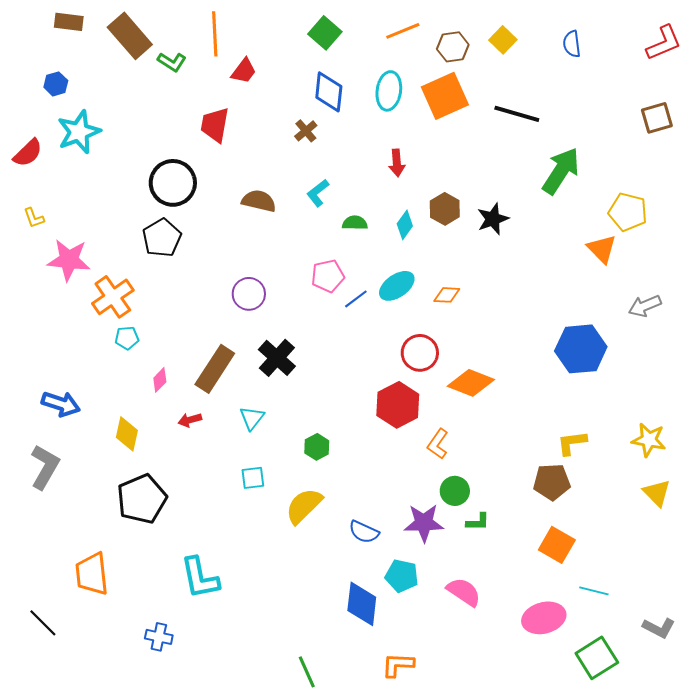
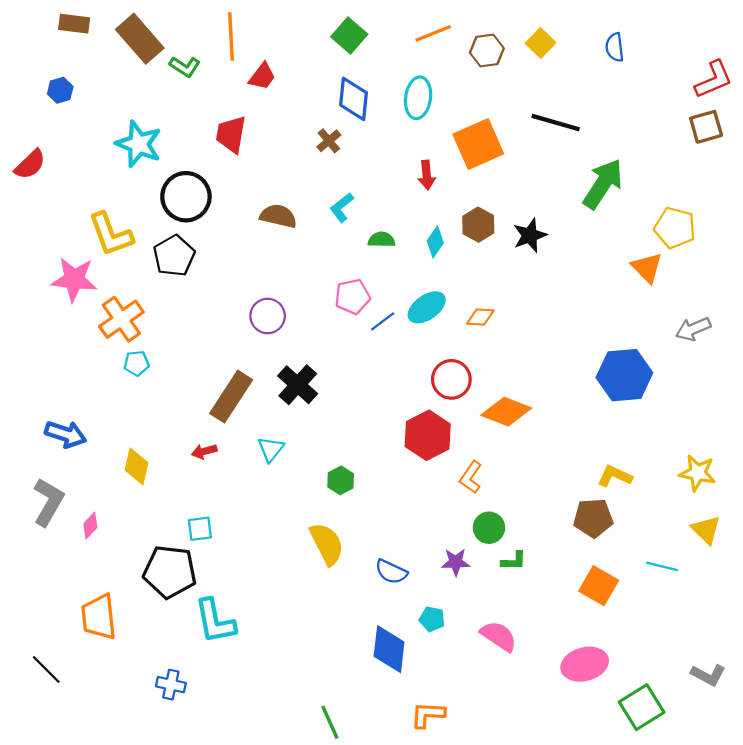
red L-shape: (664, 43) -> (714, 80), moved
orange square: (445, 96) -> (478, 144), moved
cyan star: (79, 132) -> (139, 144), moved, turned -30
yellow L-shape: (34, 218) -> (111, 234), moved, size x2.0
pink diamond: (160, 380) -> (90, 526), moved
yellow L-shape: (572, 443) -> (615, 476), turned 32
cyan square: (253, 478) -> (200, 529), moved
black pentagon: (142, 499) -> (170, 572), moved, turned 30
yellow semicircle: (304, 506) -> (327, 544), turned 108
purple star: (424, 523) -> (456, 562), size x0.7
cyan pentagon: (402, 576) -> (432, 619), size x0.7
cyan line: (594, 591) -> (662, 566), moved

